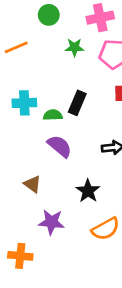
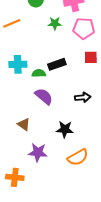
black rectangle: (77, 103) -> (57, 64), turned 48
black star: (88, 191) -> (65, 129), turned -30

